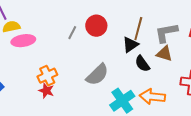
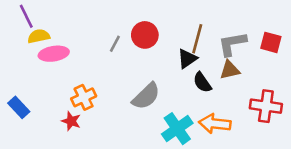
brown triangle: (164, 54) -> (230, 70), turned -30
red star: (46, 91) -> (71, 121), moved

